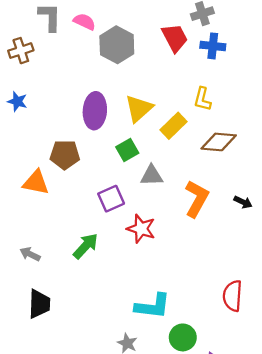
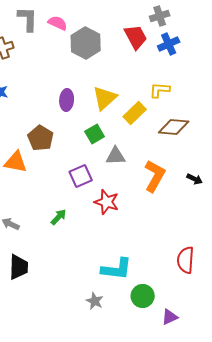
blue cross: (213, 46) -> (169, 44), turned -30
yellow L-shape: (202, 99) -> (160, 90), turned 80
purple ellipse: (95, 111) -> (67, 100), size x0.7
brown pentagon: (65, 155) -> (41, 138), turned 30
green arrow: (86, 246) -> (59, 217), size x0.7

